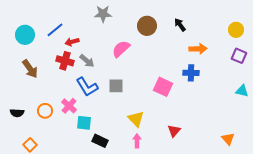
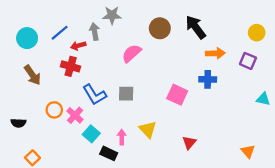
black arrow: (180, 25) -> (196, 27), size x1.6
purple square: (239, 56) -> (248, 61), moved
gray arrow: (87, 61) -> (95, 32), moved, turned -140
orange circle: (45, 111) -> (54, 110), moved
cyan square: (84, 123) -> (91, 134), turned 35
pink arrow: (137, 141) -> (122, 137), moved

